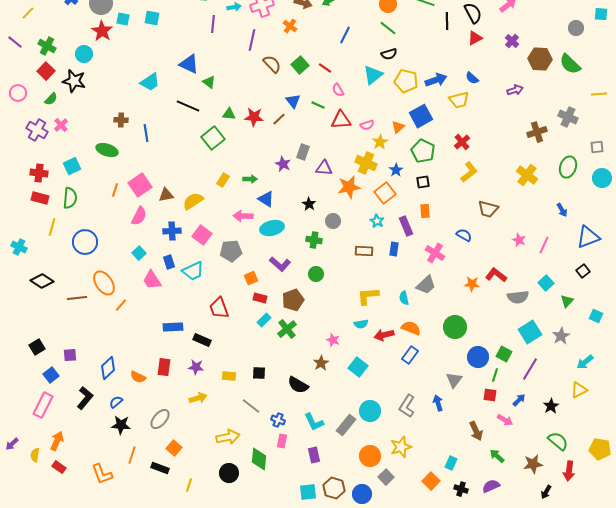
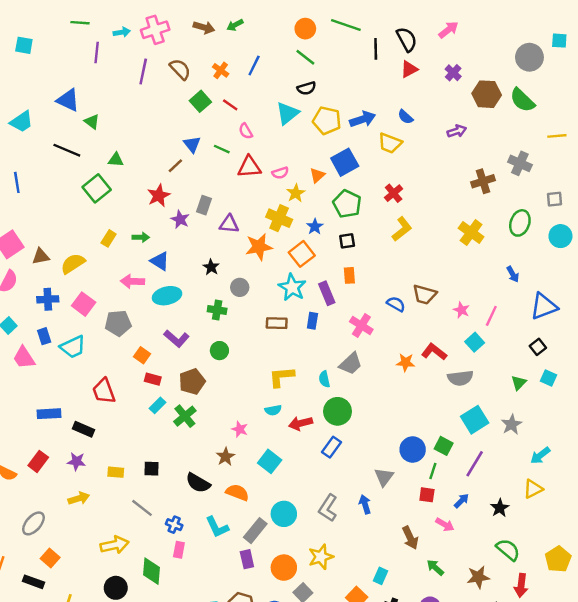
orange cross: (290, 26) -> (221, 70), moved
gray circle: (576, 28) -> (529, 57), size x1.5
brown semicircle: (272, 64) -> (180, 69), moved
yellow trapezoid: (459, 100) -> (390, 143), turned 35
red star: (254, 117) -> (159, 196), moved, turned -30
brown trapezoid: (488, 209) -> (425, 295), moved
cyan star: (377, 221) -> (292, 287), size x1.6
orange square: (251, 278) -> (142, 355), turned -32
cyan square: (546, 283) -> (475, 342), moved
cyan square: (596, 316) -> (549, 378), moved
green circle: (455, 327) -> (338, 411), moved
orange semicircle: (411, 328) -> (237, 492), moved
red rectangle: (164, 367) -> (38, 461), turned 30
yellow pentagon: (600, 449) -> (558, 559), turned 30
purple rectangle: (314, 455) -> (247, 559), moved

